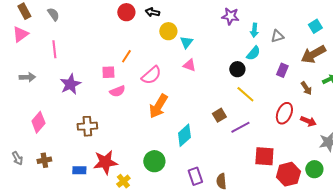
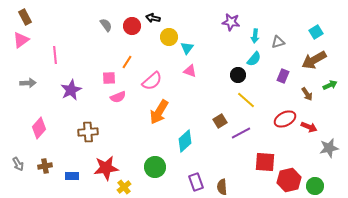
red circle: (126, 12) -> (132, 26), moved
gray semicircle: (53, 14) -> (106, 25), moved
red ellipse: (284, 113) -> (285, 119), turned 40
green circle: (314, 169) -> (315, 186), moved
blue rectangle: (79, 170) -> (72, 176), moved

